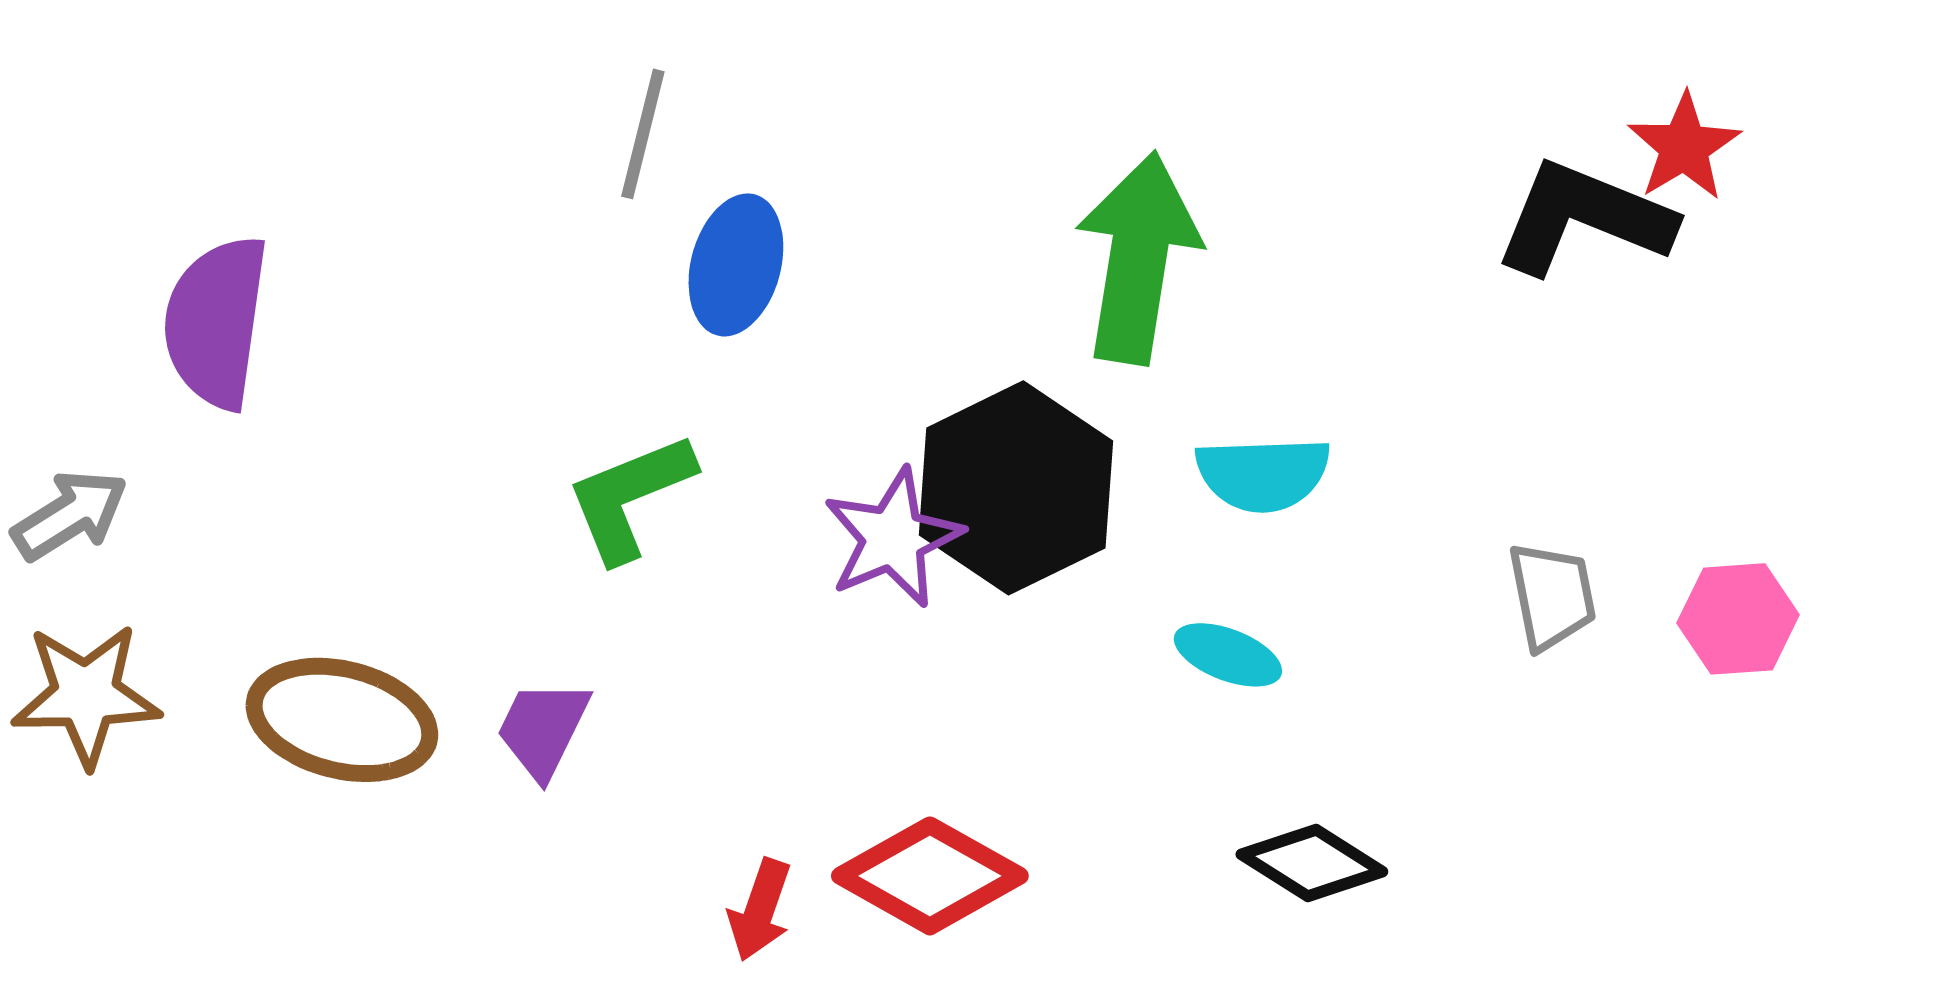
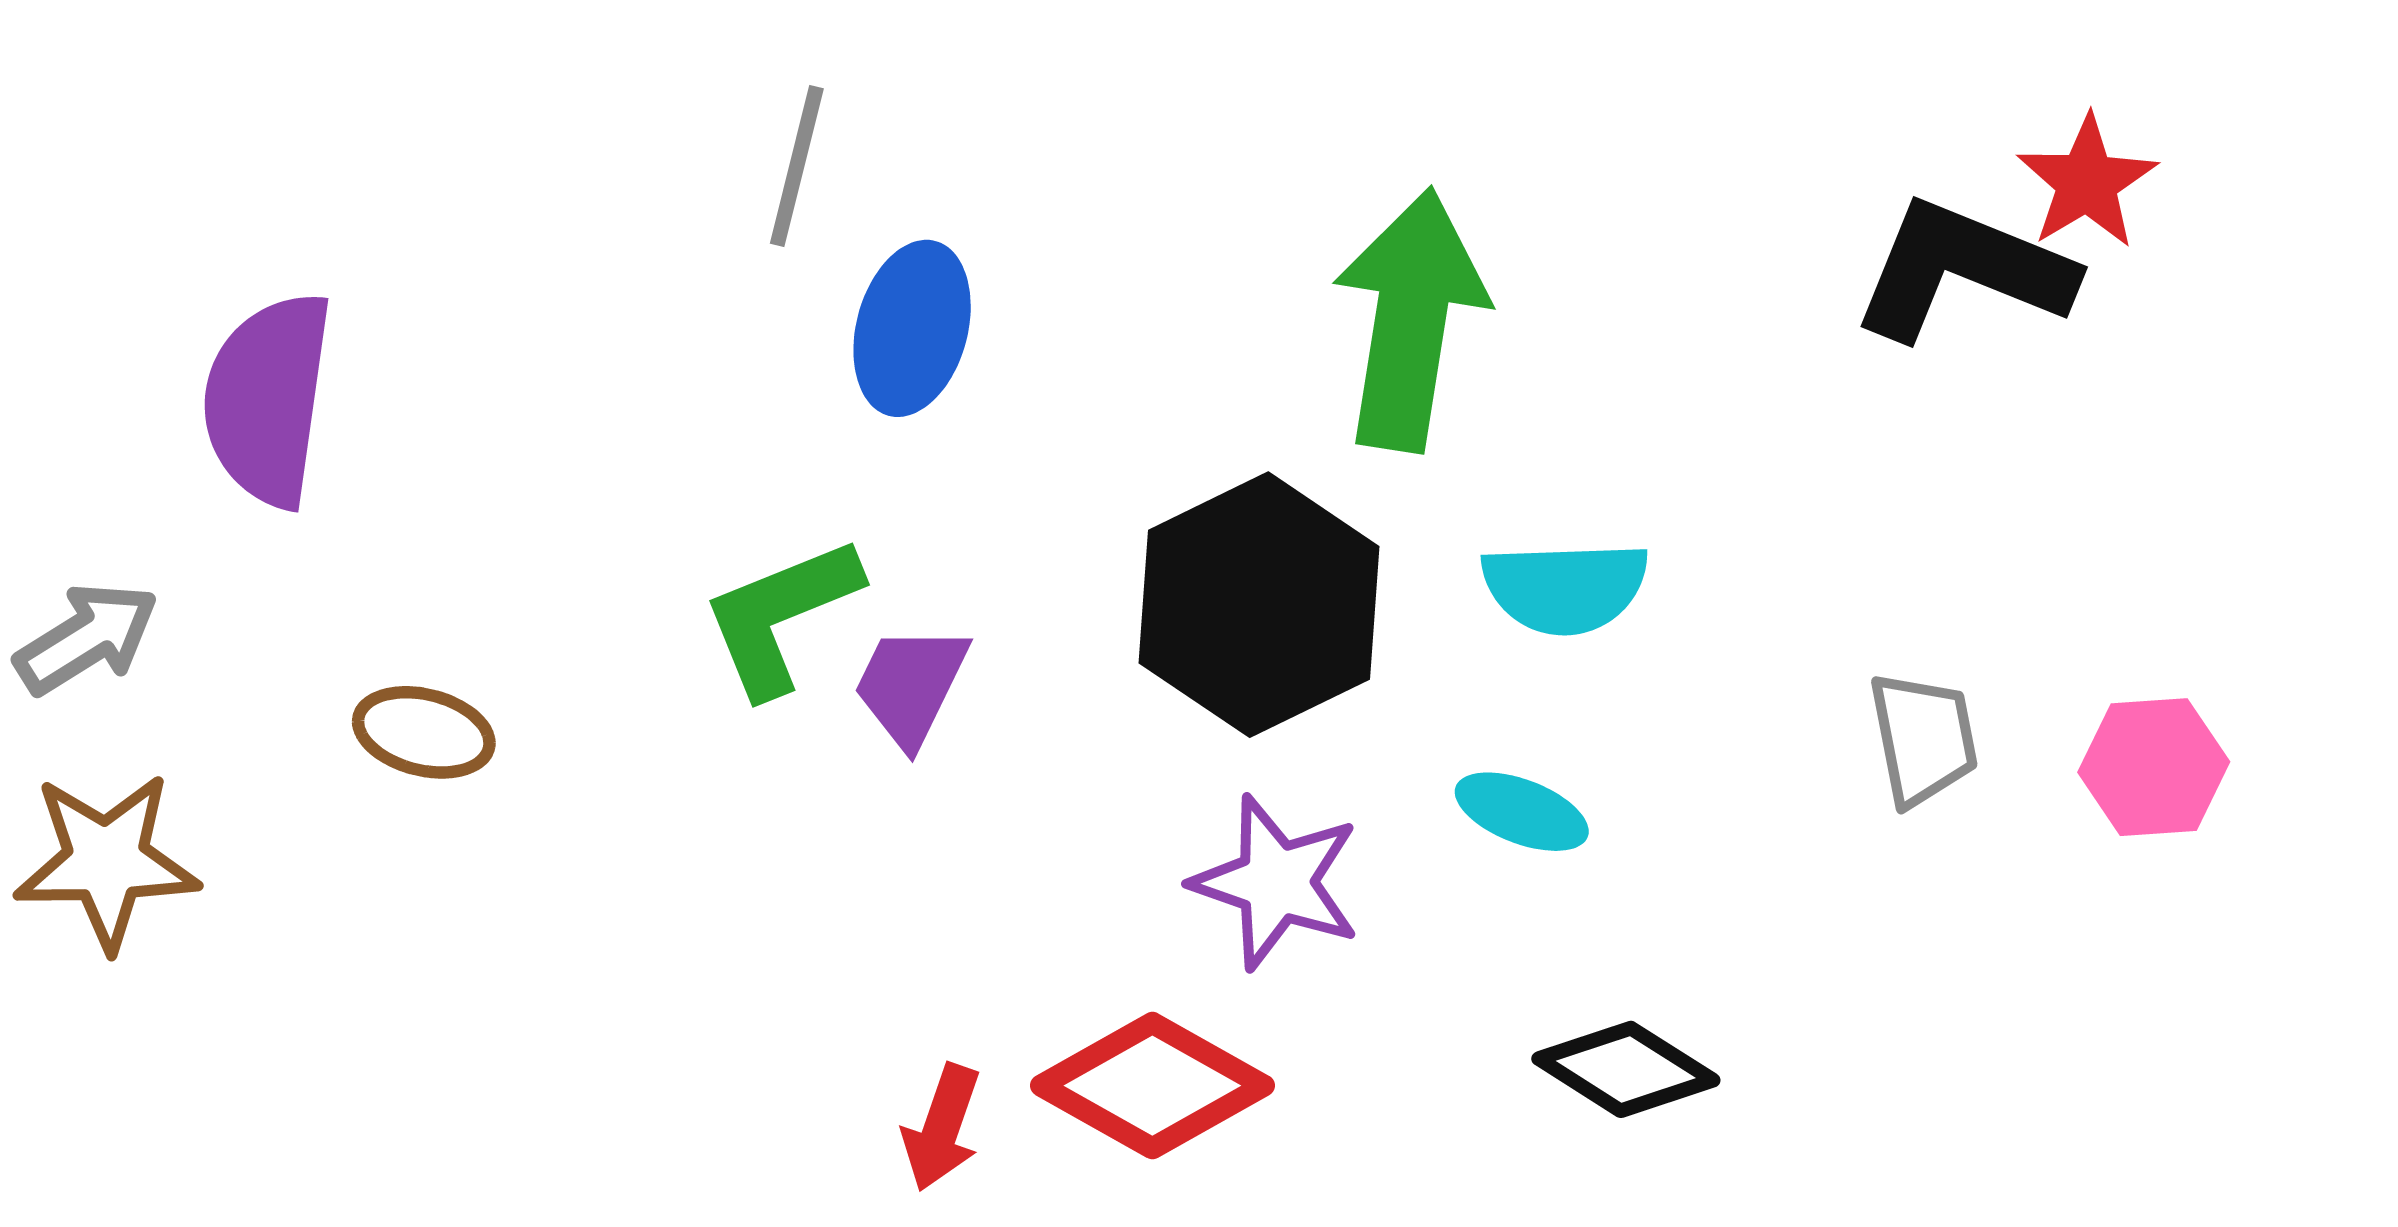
purple star: (893, 538) -> (1276, 882), moved, turned -30
brown ellipse: (342, 720) -> (424, 732), moved, size x0.6
purple trapezoid: (543, 729) -> (911, 685), moved

